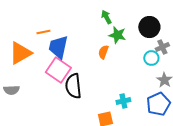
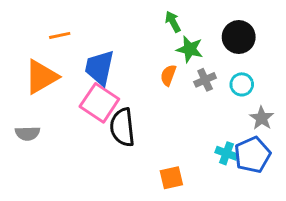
orange line: (43, 32) -> (60, 35), moved
gray cross: (162, 47) -> (205, 80), moved
cyan cross: (123, 101) -> (226, 153), moved, turned 32

